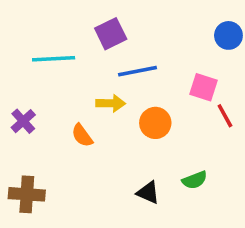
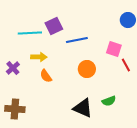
purple square: (111, 34) -> (54, 26), moved
yellow arrow: (111, 103) -> (39, 57), moved
black triangle: (148, 193) -> (83, 108), size x1.5

